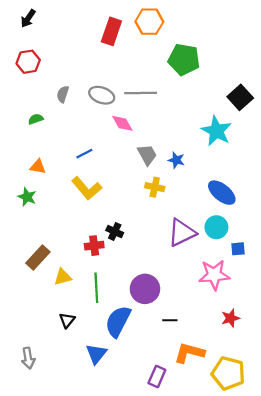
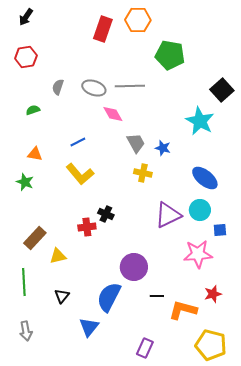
green line: (96, 288) -> (24, 282), moved
orange L-shape: (189, 353) -> (183, 310), moved

